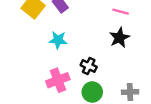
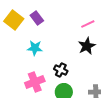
pink line: (121, 12) -> (88, 24), turned -40

